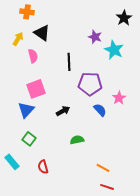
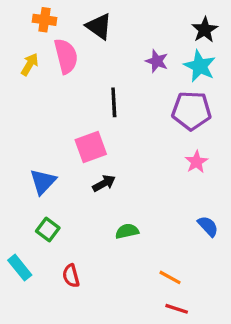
black triangle: (42, 33) -> (99, 26), moved
cyan star: (114, 50) -> (200, 66), moved
pink semicircle: (33, 56) -> (66, 56), moved, size x1.5
purple pentagon: (90, 84) -> (191, 111), moved
pink square: (36, 89) -> (91, 147), moved
blue semicircle: (100, 110) -> (208, 226), moved

